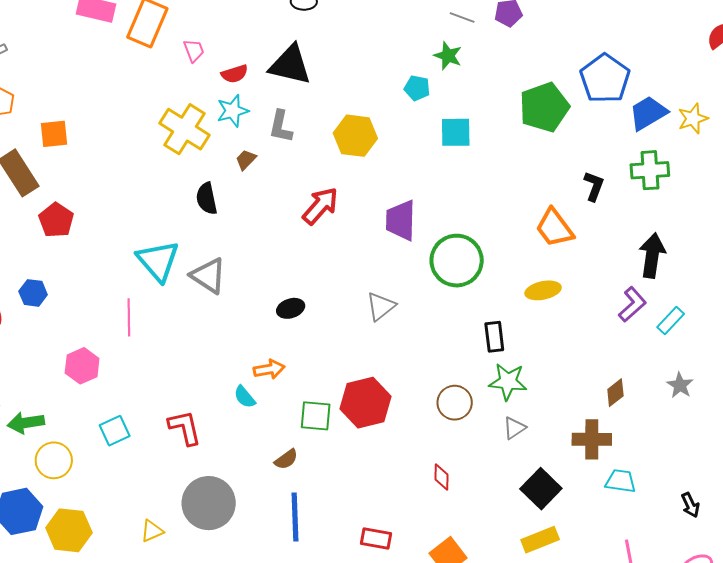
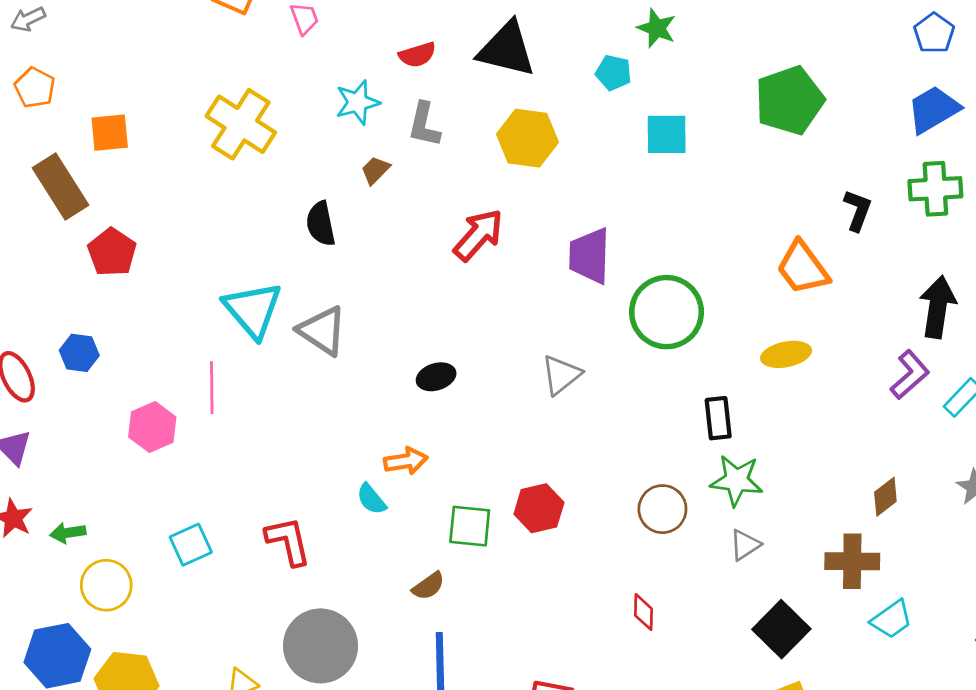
black triangle: (290, 65) -> (507, 49), moved
red semicircle: (235, 74) -> (417, 55), moved
blue pentagon: (605, 79) -> (934, 33), moved, size x0.6
yellow cross: (184, 129) -> (241, 124), moved
pink hexagon: (82, 366) -> (152, 427), moved
red hexagon: (365, 403) -> (539, 508), size x0.7
green arrow: (26, 423) -> (68, 533), size x0.7
cyan trapezoid: (621, 481) -> (892, 619), turned 136

